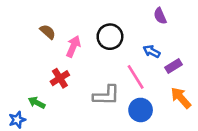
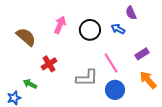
brown semicircle: (48, 32) -> (26, 37), moved, size x1.5
pink arrow: (73, 46) -> (60, 25), moved
blue arrow: (152, 51) -> (118, 29), moved

